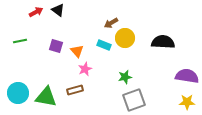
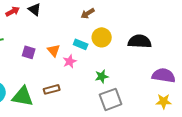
brown arrow: (111, 23) -> (88, 13), moved
purple square: (56, 46) -> (29, 52), moved
pink star: (85, 69) -> (70, 61), moved

